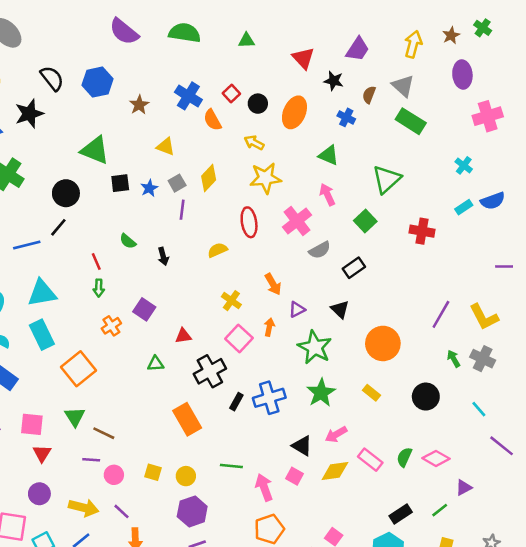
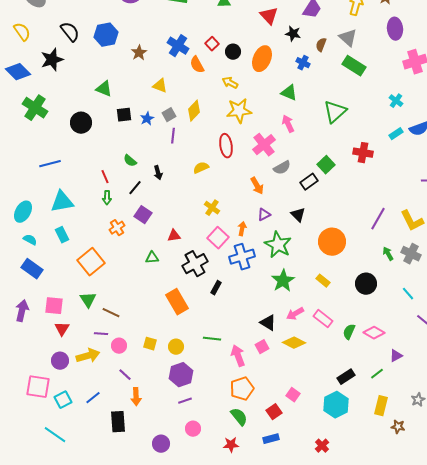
green triangle: (95, 150) -> (104, 89), size x0.7
green square: (365, 221) -> (326, 165), moved
black line: (58, 227) -> (135, 188), moved
orange arrow: (273, 284) -> (257, 186), moved
cyan rectangle: (42, 335) -> (62, 235), size x0.7
blue cross: (269, 398) -> (242, 257), moved
pink rectangle: (370, 460) -> (323, 319), moved
yellow diamond: (335, 471) -> (294, 343), turned 35
pink square: (294, 476) -> (262, 347), turned 32
yellow arrow: (84, 508) -> (88, 356), moved, turned -30

